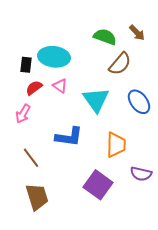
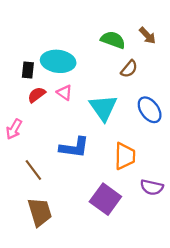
brown semicircle: (120, 64) -> (129, 69), size x0.7
pink arrow: (23, 114) -> (14, 129), moved

